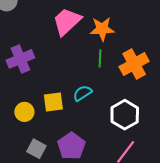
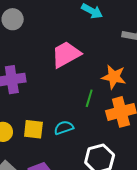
orange star: (102, 29) -> (114, 77), moved

